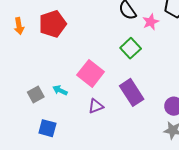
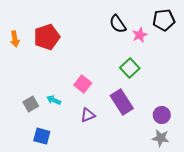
green square: (131, 48) -> (130, 68), moved
pink square: (91, 73) -> (83, 84), size x0.7

